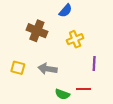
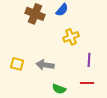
brown cross: (37, 31) -> (35, 14), moved
red line: (84, 89) -> (87, 83), moved

